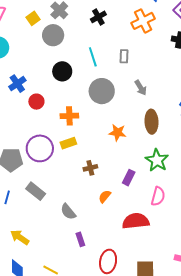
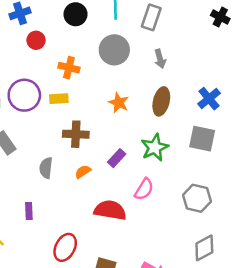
gray rectangle: (124, 56) -> (151, 17), size x1.5
brown cross: (90, 168) -> (76, 134), size x1.5
gray semicircle: (68, 212) -> (46, 168), moved, turned 30
purple rectangle: (80, 239) -> (29, 211), moved

